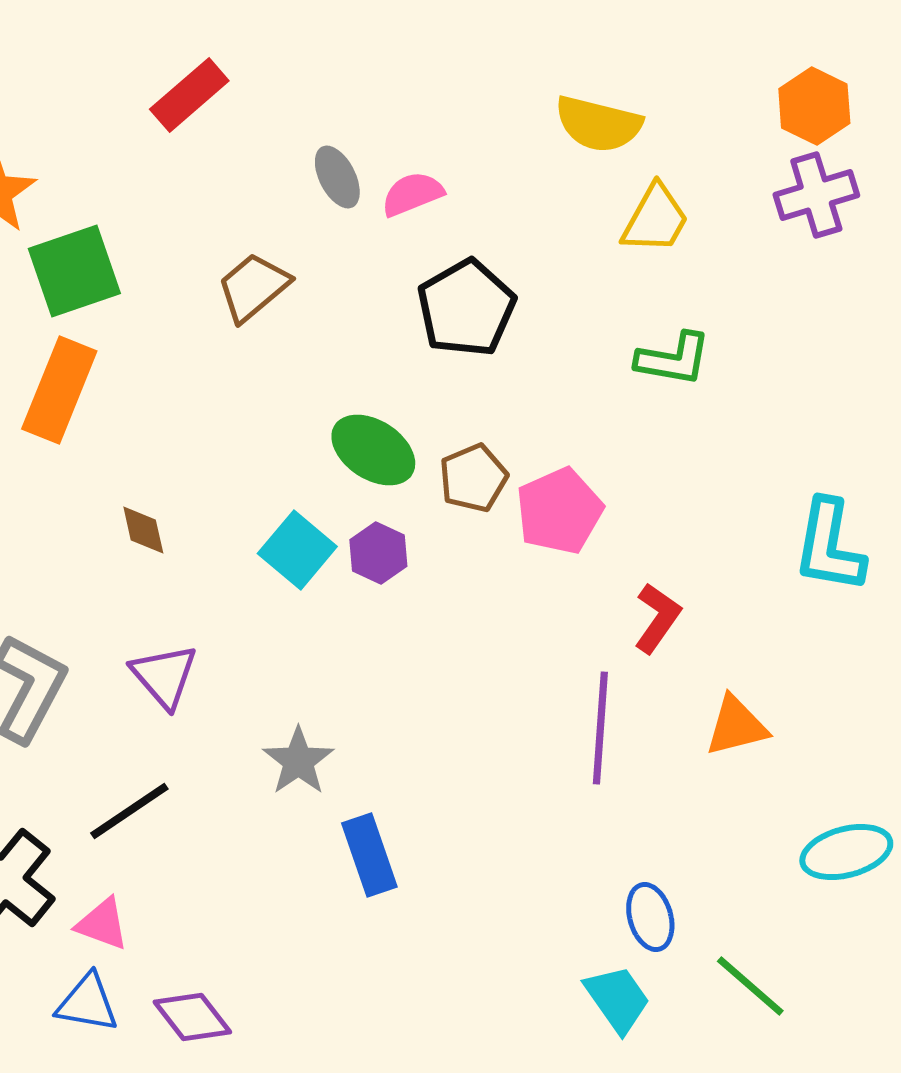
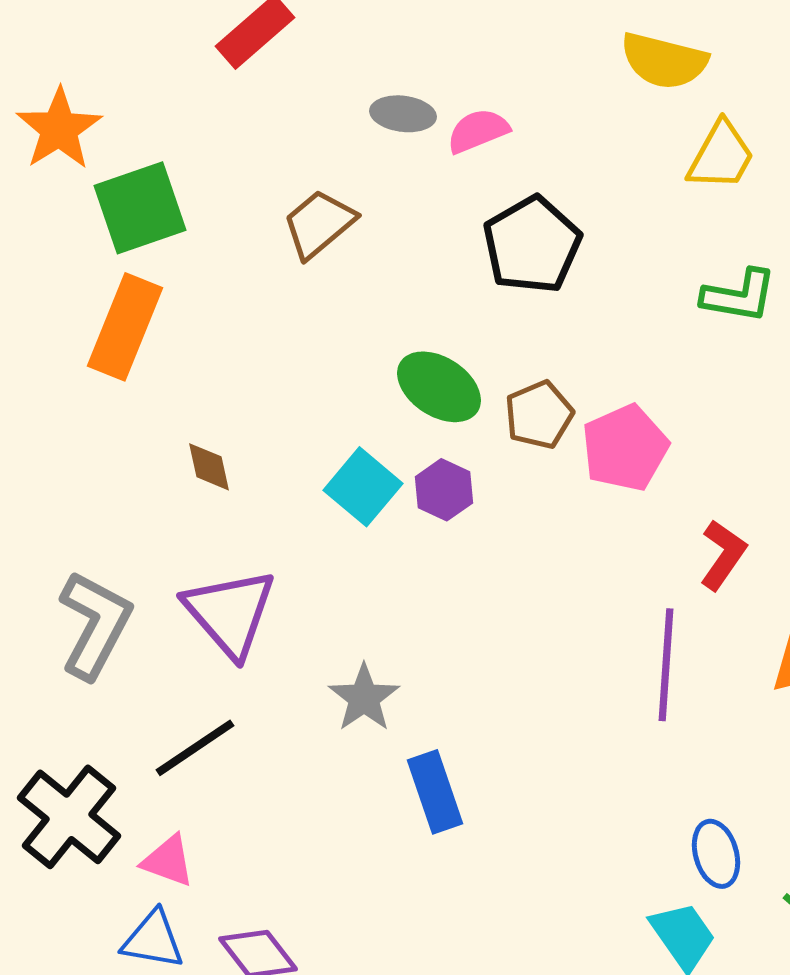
gray ellipse: (337, 177) -> (403, 114), turned -56
purple triangle: (164, 676) -> (230, 613), size x1.4

